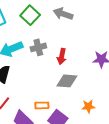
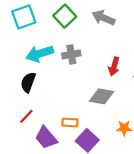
red arrow: (62, 56) -> (114, 66), moved

